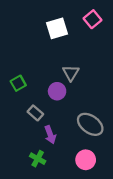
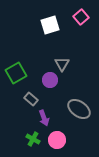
green square: (18, 83) -> (16, 73), size x1.5
pink circle: (86, 160) -> (57, 140), moved

